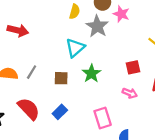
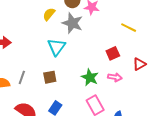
yellow semicircle: (75, 12) -> (49, 14), turned -144
green star: (91, 73) -> (90, 77), moved

